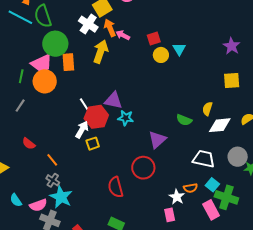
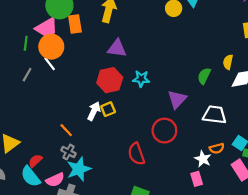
purple triangle: (113, 100) -> (117, 48), moved
white line: (84, 105) -> (50, 64), moved
green semicircle: (184, 120) -> (204, 76), turned 98
white arrow: (82, 130) -> (94, 111), moved
red semicircle: (29, 144) -> (35, 161), moved, turned 104
white trapezoid: (204, 159) -> (214, 115), moved
cyan star: (61, 197) -> (79, 169), turned 30
cyan semicircle: (16, 200) -> (31, 176), size x1.5

